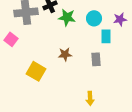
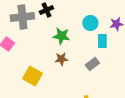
green star: (67, 17) -> (61, 36), moved
gray rectangle: (96, 59) -> (92, 64), turned 56

